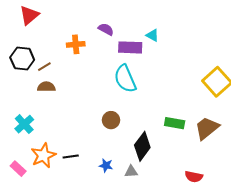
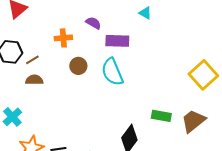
cyan triangle: (152, 35) -> (145, 13), moved
brown circle: (111, 120) -> (78, 66), moved

